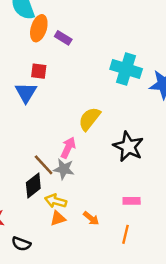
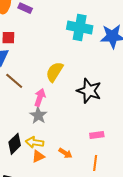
brown line: (44, 165) -> (14, 81), moved
gray star: (64, 169) -> (38, 115), turned 30
black diamond: (33, 185) -> (15, 144), moved

